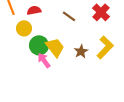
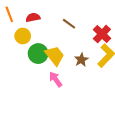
red cross: (101, 12) -> (102, 34), moved
pink arrow: (44, 60) -> (56, 79), moved

